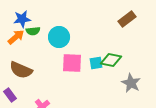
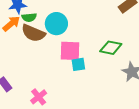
cyan square: (96, 63) -> (78, 64), moved
brown semicircle: (21, 70) -> (33, 33), moved

